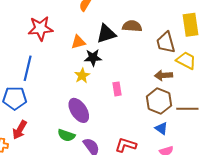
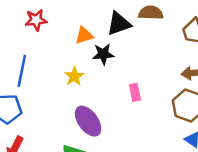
red star: (40, 28) -> (36, 20), size x0.7
yellow star: (82, 76) -> (74, 76), moved

